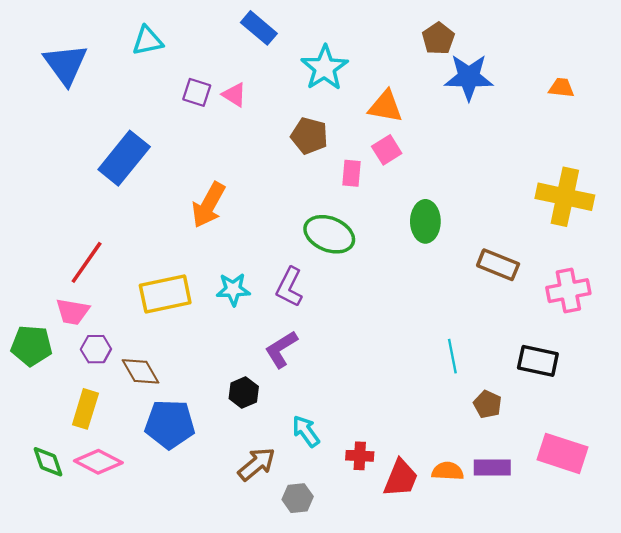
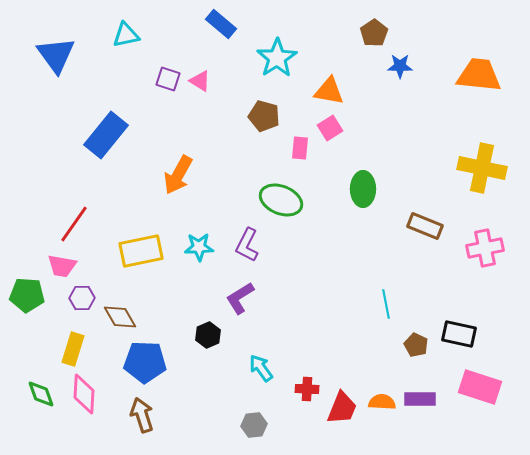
blue star: (469, 77) -> (400, 66), size x0.6
orange trapezoid: (561, 88) -> (479, 75), size x2.0
black rectangle: (538, 361) -> (459, 334), moved
pink diamond: (98, 462) -> (84, 394), turned 66
brown arrow: (257, 464) -> (142, 415), moved, turned -68

